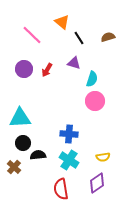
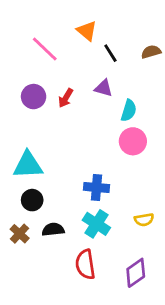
black semicircle: (38, 155) -> (53, 229), moved
purple diamond: (97, 183) -> (136, 273), moved

